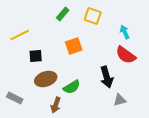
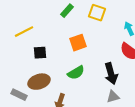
brown ellipse: (46, 79) -> (39, 82), moved
green semicircle: (72, 87) -> (76, 73), moved
gray triangle: (120, 100) -> (113, 97), moved

